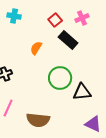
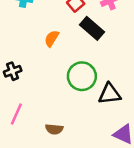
brown semicircle: (38, 120) -> (54, 129), size x0.6

